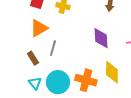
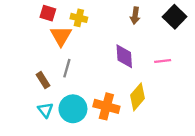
orange triangle: (39, 28) -> (61, 36), moved, turned -30
yellow diamond: (112, 72) -> (137, 97), turned 40

